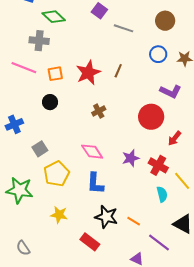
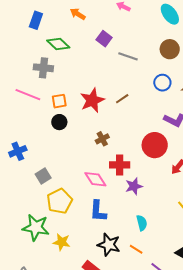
brown line: (118, 71) -> (122, 99), turned 32
black circle: (50, 102) -> (59, 122), moved
red cross: (158, 165) -> (120, 165), moved, turned -30
green star: (19, 190) -> (36, 227), moved
cyan semicircle: (162, 194) -> (142, 223), moved

